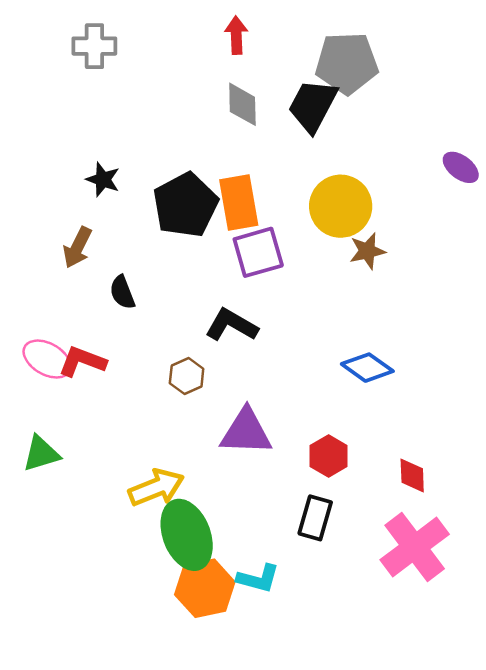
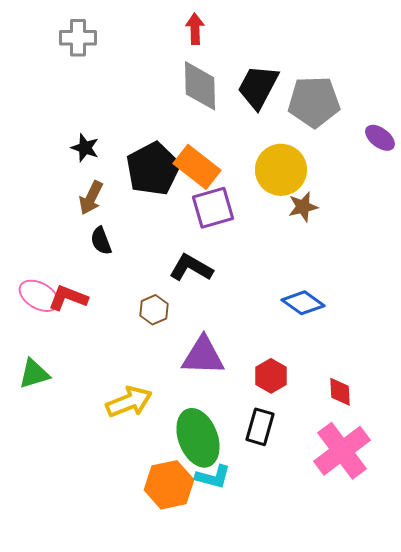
gray pentagon: (347, 63) -> (314, 102), moved
gray diamond: (242, 104) -> (200, 86), size x1.4
orange rectangle: (239, 203) -> (197, 167), turned -42
brown arrow: (77, 247) -> (91, 198), moved
green ellipse: (187, 535) -> (198, 438), moved

